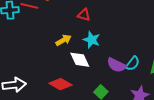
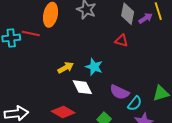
red triangle: (84, 15) -> (121, 41), moved
cyan semicircle: (133, 64) -> (135, 103), moved

